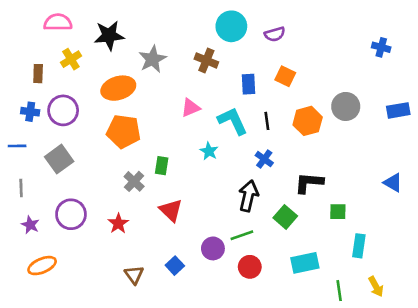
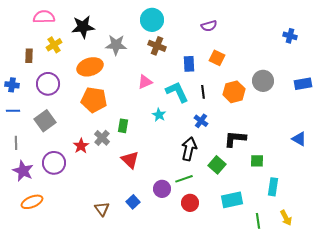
cyan circle: (231, 26) -> (152, 20), moved
gray star: (152, 59) -> (116, 45), turned 30
blue cross: (30, 112) -> (12, 85), moved
red star: (118, 223) -> (81, 146), moved
purple star: (30, 225) -> (23, 171), size x1.5

